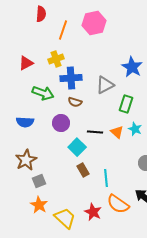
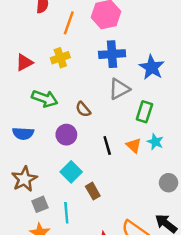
blue cross: (71, 78) -> (112, 54), moved
brown semicircle: (75, 102) -> (83, 109), turned 32
black line: (95, 132) -> (107, 145), turned 70
cyan square: (77, 147) -> (71, 172), moved
cyan line: (106, 178) -> (66, 213), moved

